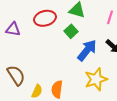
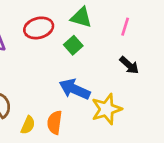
blue arrow: (87, 50) -> (75, 89), moved, turned -105

